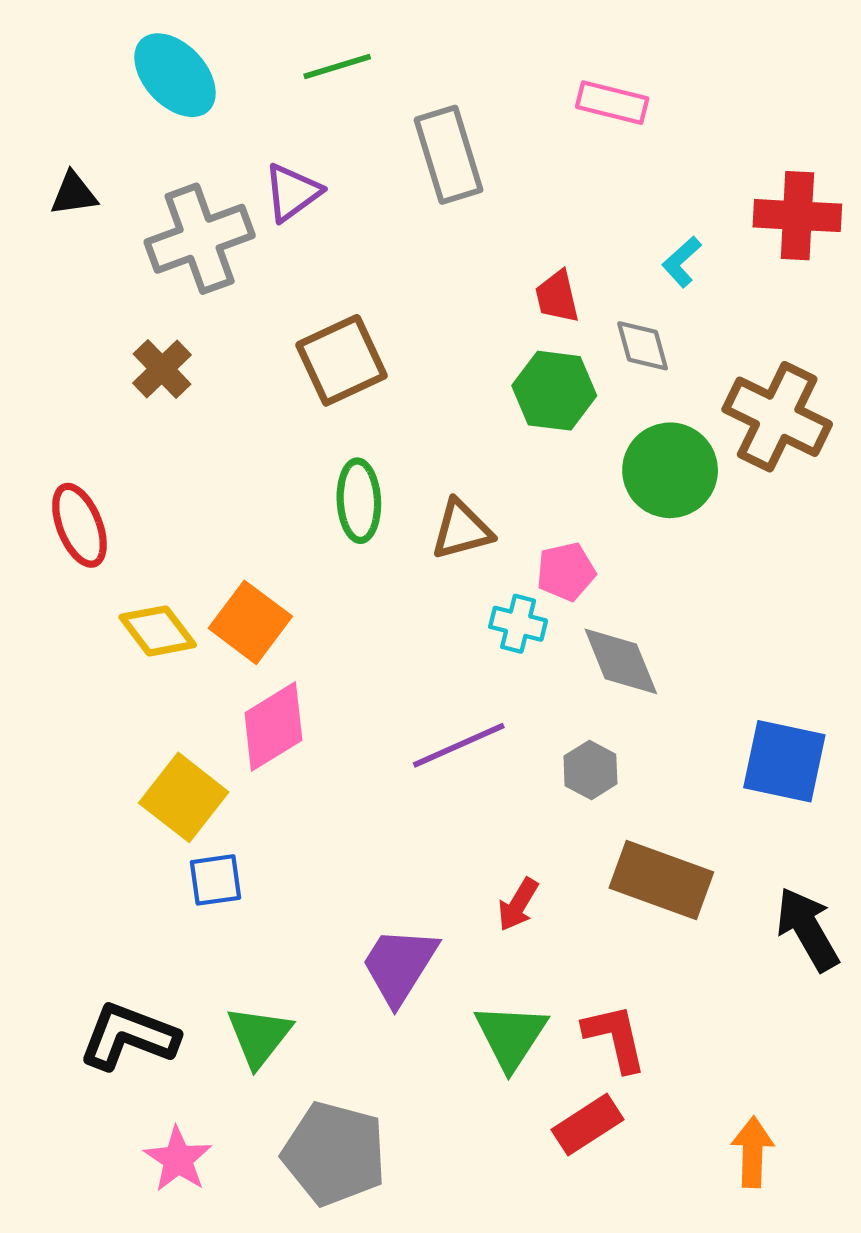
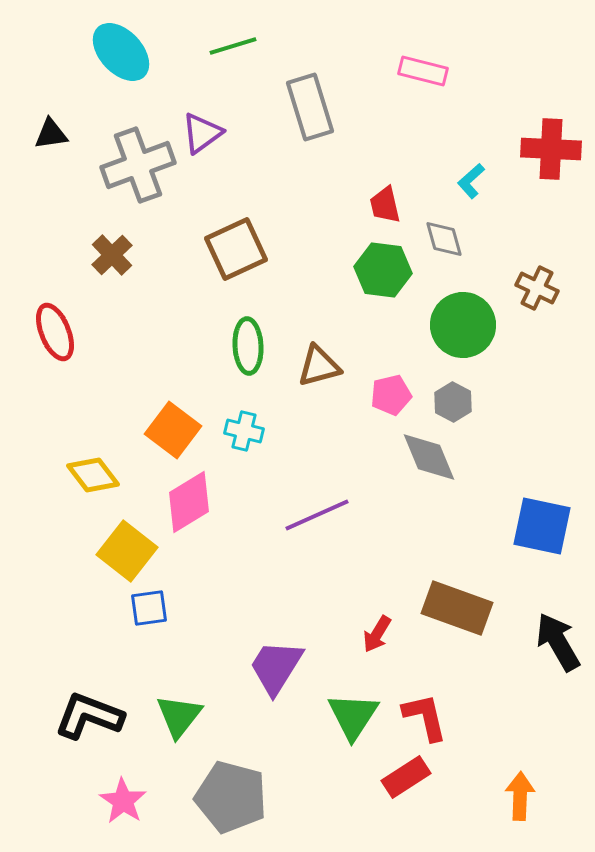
brown cross: (777, 417) -> (537, 288), size x0.6
red ellipse: (79, 525) -> (55, 332), moved
cyan cross: (518, 624) -> (244, 431), moved
yellow diamond: (158, 631) -> (93, 475), moved
gray hexagon: (590, 770) -> (453, 402), moved
red arrow: (518, 905) -> (377, 634), moved

